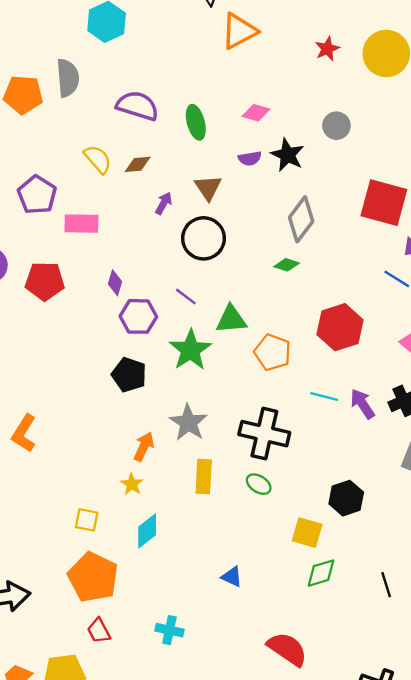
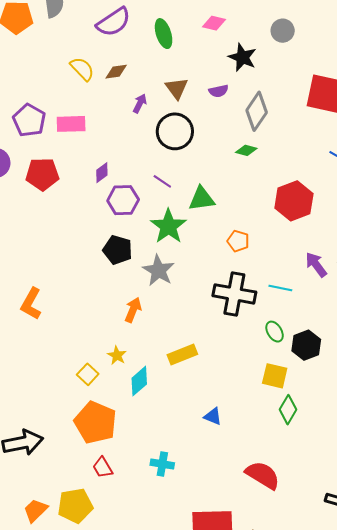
purple semicircle: (137, 106) -> (114, 22), turned 132
purple semicircle: (250, 158) -> (219, 91), moved
purple pentagon: (37, 195) -> (29, 120), moved
purple diamond: (115, 283) -> (102, 173), turned 40
orange pentagon: (273, 352) -> (238, 241), moved, size x0.7
cyan line: (324, 396) -> (280, 288), moved
gray star: (188, 423) -> (159, 270), moved
yellow rectangle: (204, 476) -> (182, 355), moved, turned 68
yellow star: (132, 484) -> (117, 355), moved
green ellipse: (259, 484) -> (275, 332), moved, turned 30
yellow square: (87, 520) -> (88, 374), turned 35
green diamond: (321, 573) -> (288, 410), turned -40

